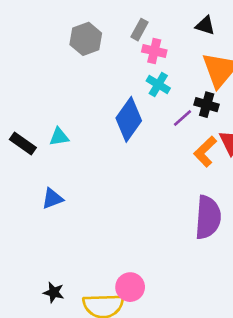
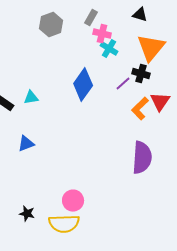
cyan cross: (158, 85) -> (109, 49), moved
pink circle: (130, 287) -> (73, 201), moved

